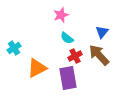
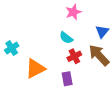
pink star: (61, 15) -> (73, 12), moved
purple rectangle: (68, 78) -> (67, 79), size x0.6

